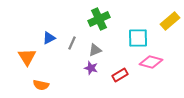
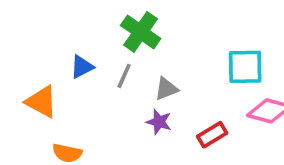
green cross: (99, 19) -> (141, 32), moved, turned -30
orange triangle: (27, 57) -> (41, 102), turned -30

